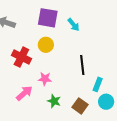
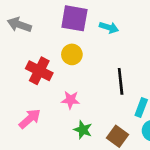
cyan arrow: (73, 25) -> (109, 27), turned -32
pink arrow: (24, 93) -> (30, 119), moved

